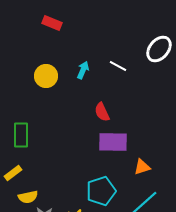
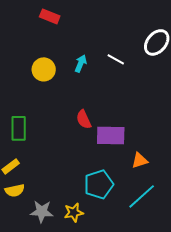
red semicircle: (102, 112) -> (84, 119), moved
yellow semicircle: (28, 197) -> (15, 190), moved

